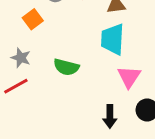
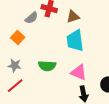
pink triangle: (129, 77) -> (79, 72), moved, turned -30

